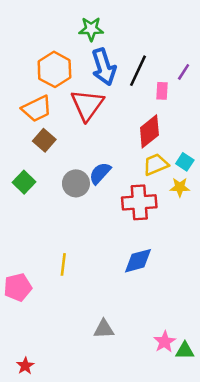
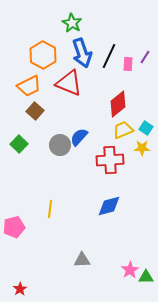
green star: (91, 29) -> (72, 23), turned 30
pink rectangle: (162, 91) -> (128, 64), moved
red triangle: (87, 105) -> (69, 83), turned -44

